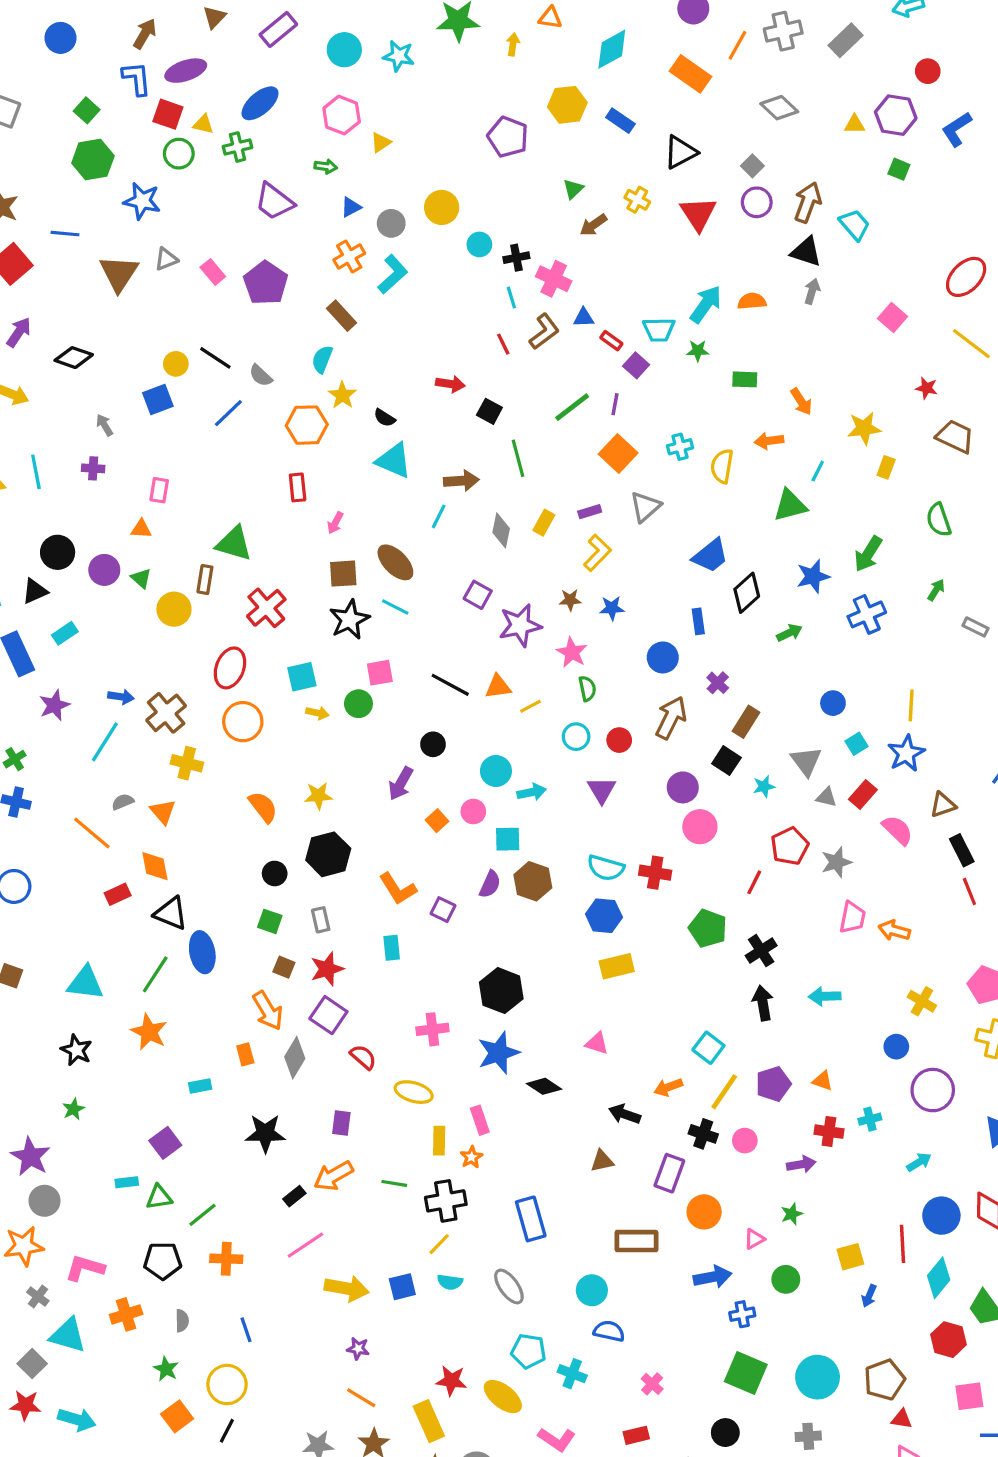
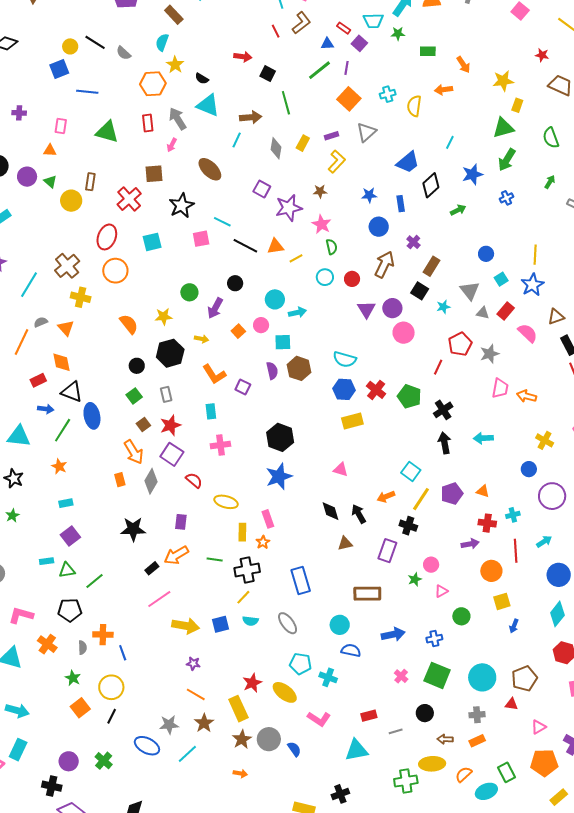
blue triangle: (584, 318) -> (327, 44), moved
blue line: (228, 413) -> (87, 92), moved, turned 50
gray arrow: (105, 425) -> (178, 119), moved, size x1.6
cyan line: (818, 471) -> (450, 142), moved
green triangle: (790, 505) -> (503, 128), moved
green triangle: (234, 544) -> (107, 132), moved
brown square: (343, 574) -> (154, 174), moved
cyan line: (395, 607) -> (222, 222), moved
blue star: (612, 608) -> (369, 195), moved
blue cross: (867, 614) -> (506, 198), size x0.6
blue arrow: (121, 697) -> (46, 409), moved
green circle: (358, 704) -> (189, 292), moved
yellow arrow: (317, 713) -> (202, 339), moved
purple triangle: (602, 790) -> (366, 309), moved
orange line: (92, 833) -> (22, 342), turned 76
red cross: (655, 873) -> (376, 390), moved, turned 30
purple semicircle: (490, 884) -> (272, 371), turned -36
green square: (270, 921) -> (134, 396), turned 35
brown square: (284, 967) -> (143, 425), turned 32
pink cross: (432, 1029) -> (220, 445), moved
orange star: (149, 1032) -> (59, 466), size x0.7
cyan rectangle: (200, 1086) -> (66, 503), moved
black diamond: (544, 1086) -> (331, 511), moved, turned 40
black arrow: (625, 1114) -> (359, 514), turned 42
pink circle: (745, 1141) -> (431, 565), moved
orange circle: (704, 1212) -> (491, 571), moved
green star: (792, 1214) -> (415, 579), moved
red line: (903, 1244) -> (516, 551), moved
orange cross: (226, 1259) -> (103, 635), moved
blue arrow: (712, 1277) -> (393, 634), moved
orange cross: (126, 1314) -> (47, 644), turned -36
red star: (451, 1381) -> (252, 683), turned -30
pink cross: (652, 1384) -> (401, 676), moved
red triangle: (902, 1419) -> (511, 704), moved

